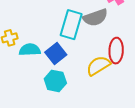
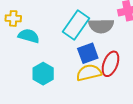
blue square: (56, 54) -> (88, 53), moved

